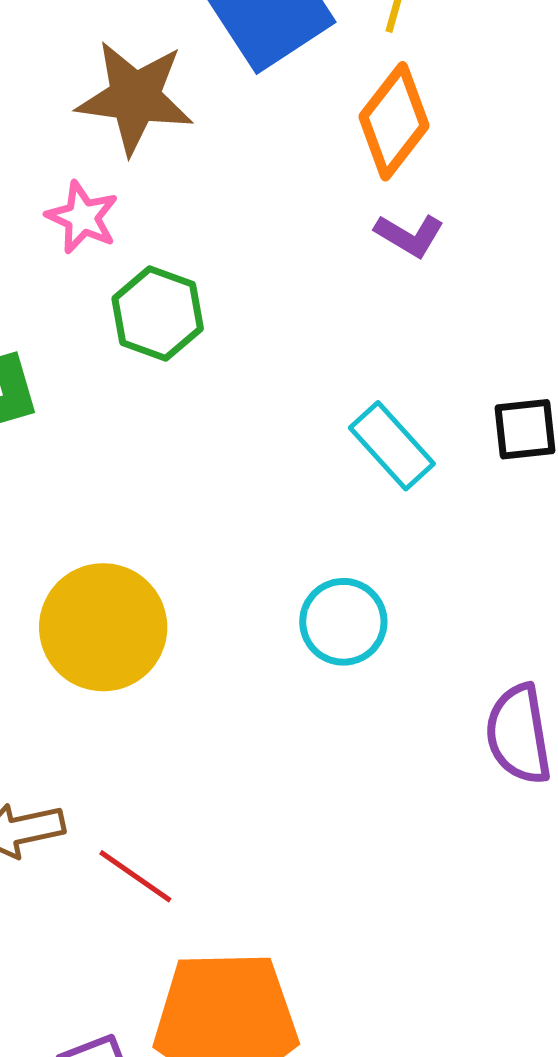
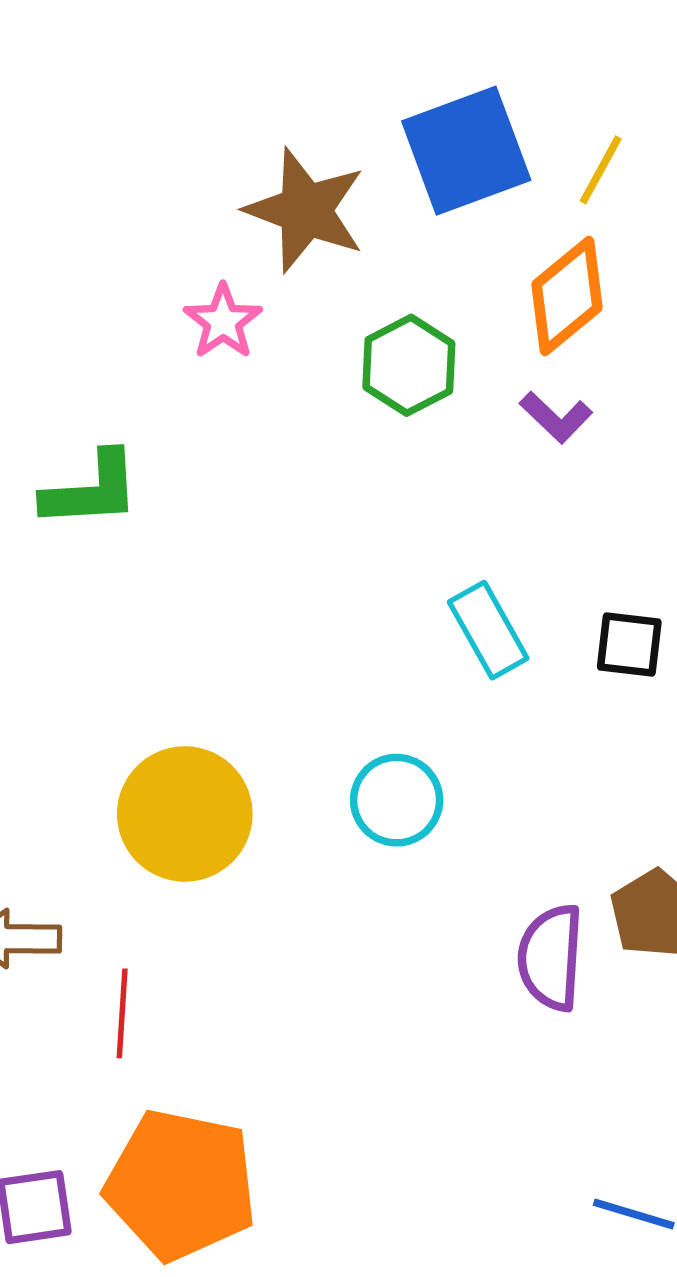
green hexagon: (158, 313) -> (409, 365), moved
yellow circle: (103, 627) -> (185, 814), moved
red line: (135, 876) -> (122, 1013), turned 46

